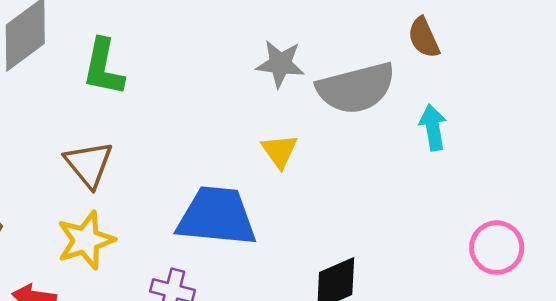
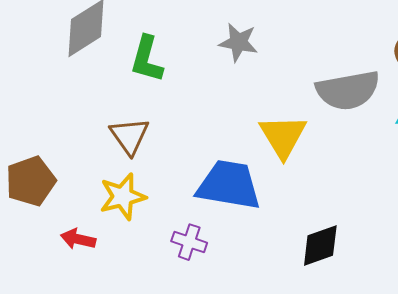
gray star: (280, 64) -> (238, 42), moved
yellow triangle: (280, 151) -> (283, 136), size x1.6

